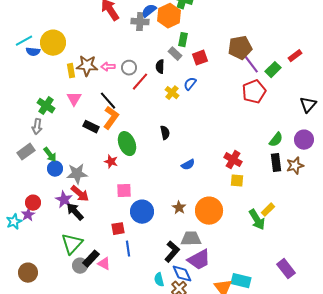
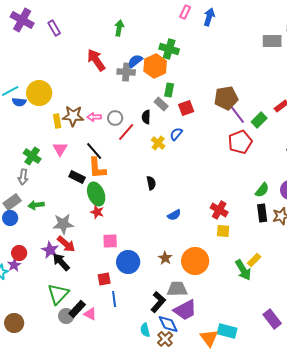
orange L-shape: (111, 118) -> (97, 168), turned 140
green ellipse: (127, 144) -> (96, 194), moved
green arrow: (50, 155) -> (36, 205), turned 119
blue circle: (55, 169) -> (10, 218), moved

